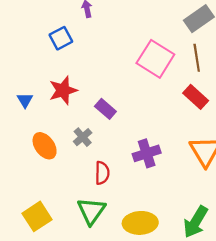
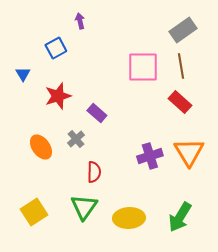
pink square: (155, 59) -> (143, 67), turned -32
blue triangle: (25, 100) -> (23, 74), moved
purple cross: (147, 153) -> (150, 156), moved

